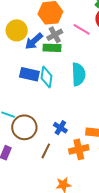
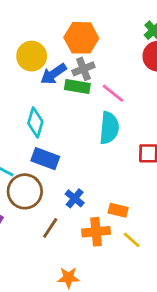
pink line: (82, 29) -> (113, 93), moved
blue rectangle: (29, 74) -> (45, 159), moved
cyan diamond: (46, 77) -> (35, 122), moved

